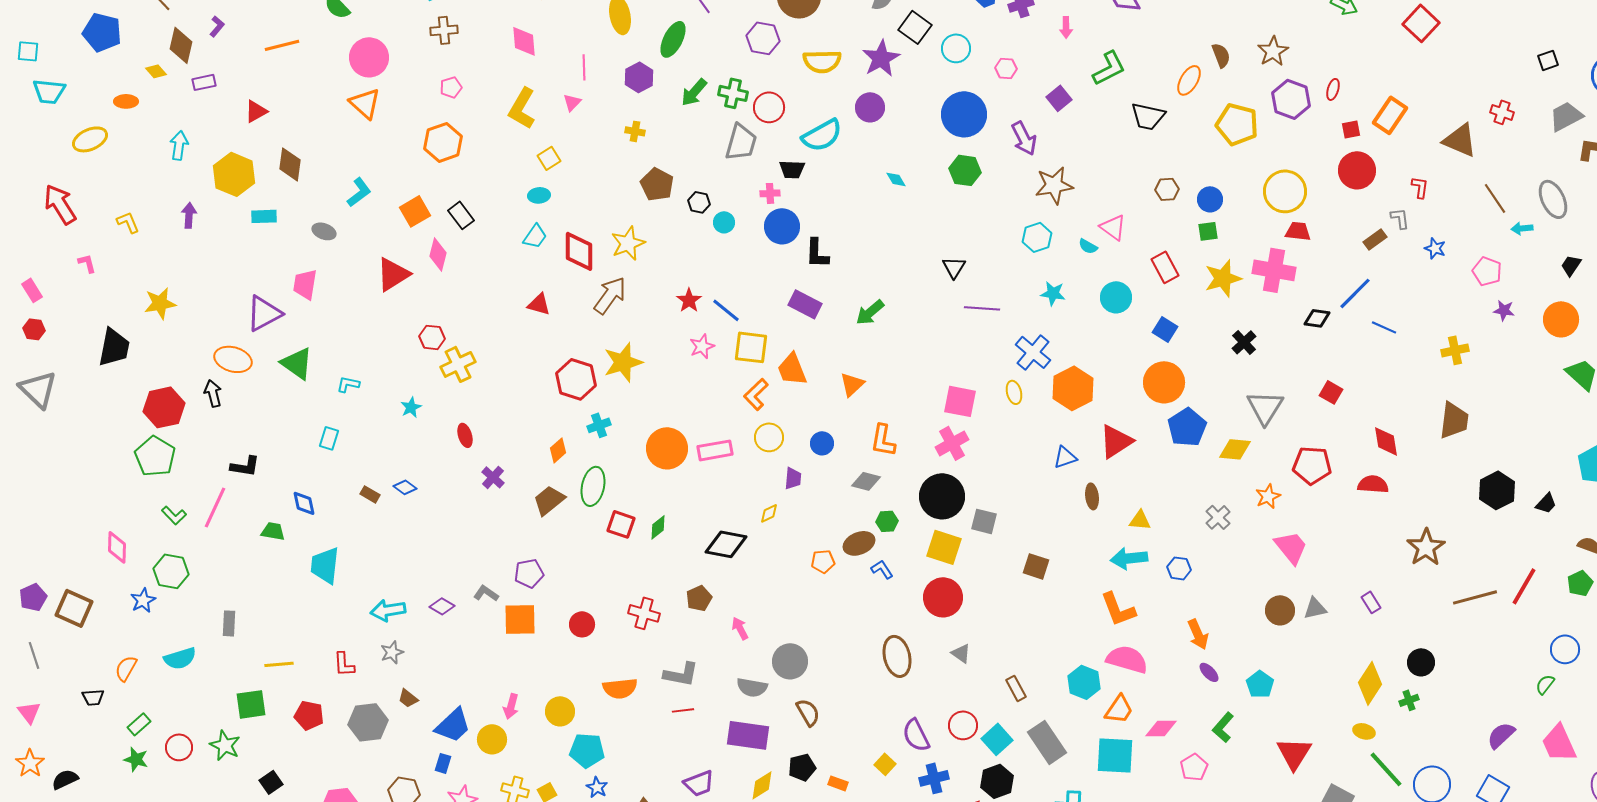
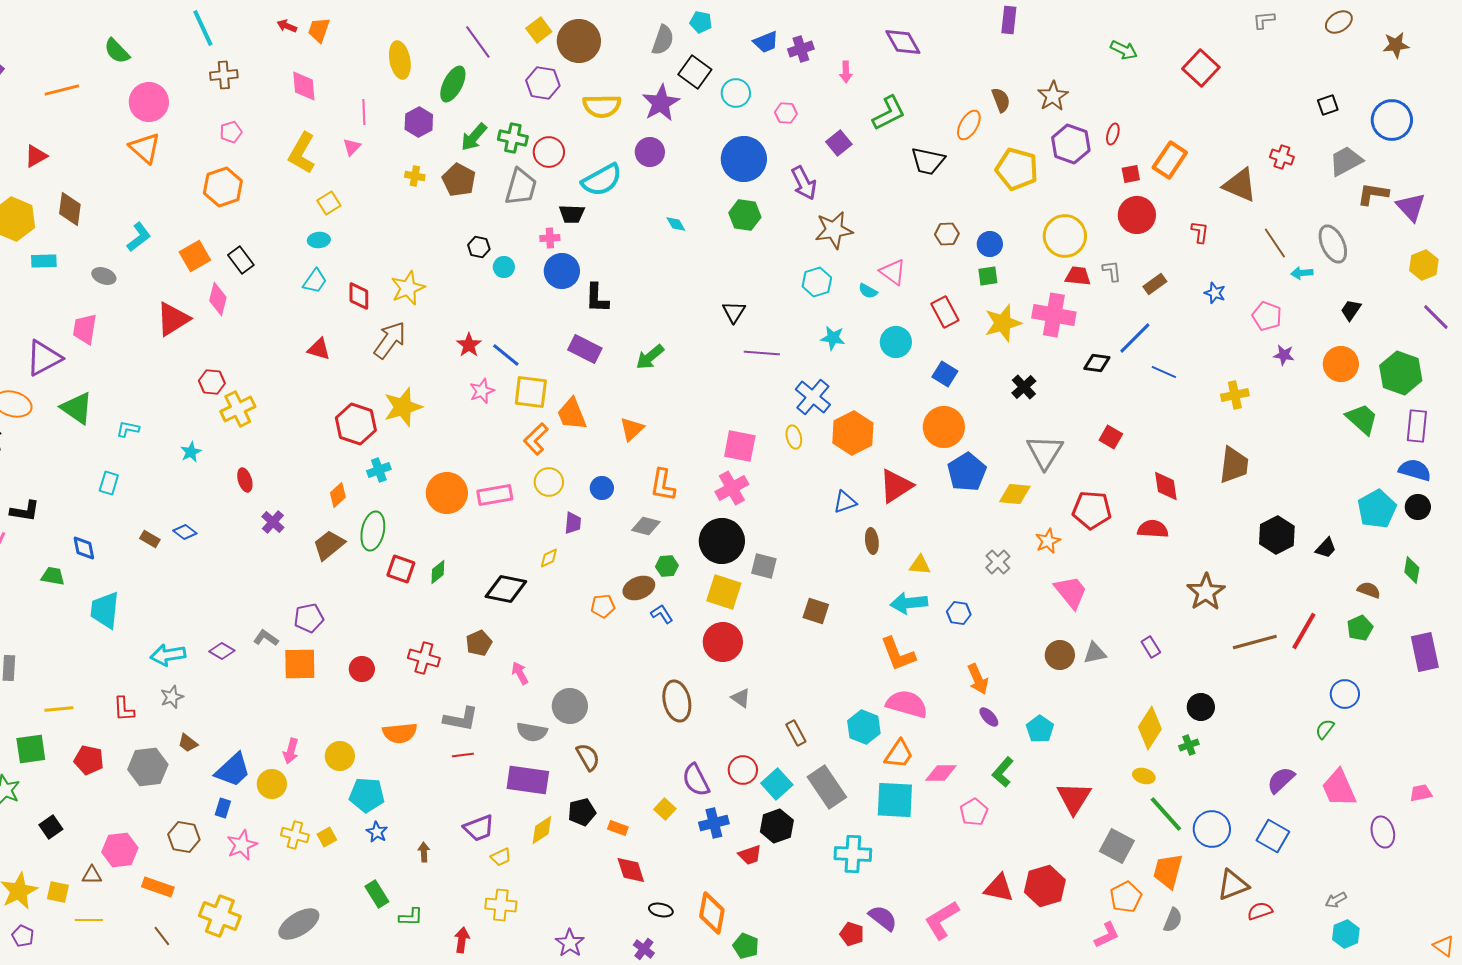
brown pentagon: (657, 184) -> (459, 180), moved
gray L-shape: (1400, 218) -> (1112, 271), moved
red diamond: (579, 251) -> (359, 296), size x0.7

